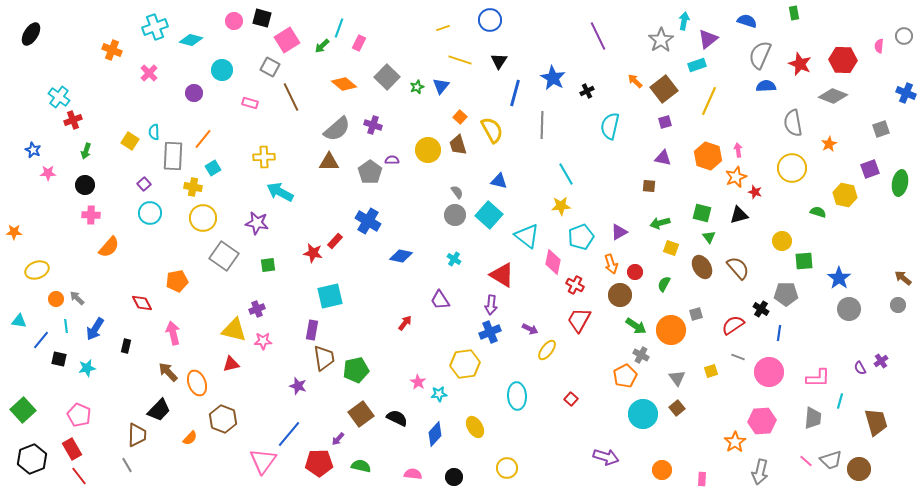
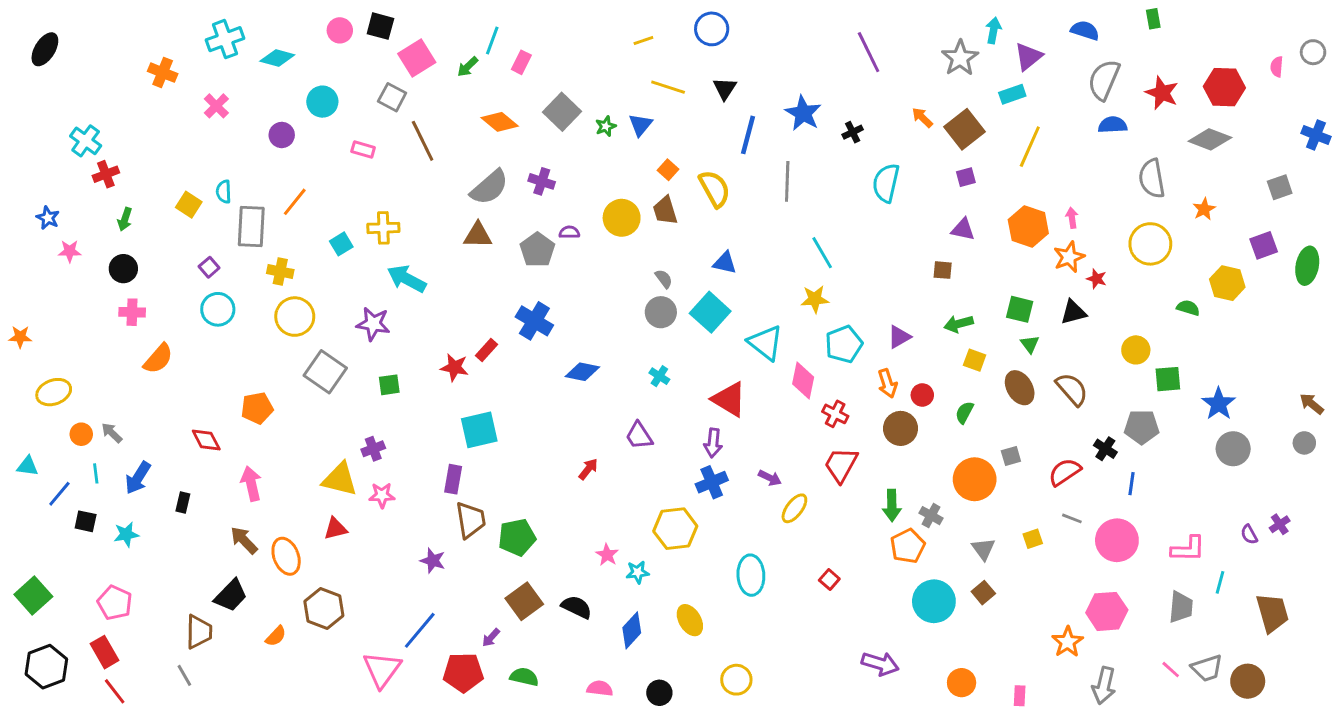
cyan square: (213, 168) -> (341, 244), moved
green arrow: (636, 326) -> (892, 505), moved, turned 55

